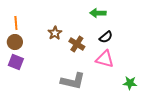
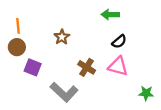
brown cross: (77, 44) -> (87, 67), moved
purple square: (16, 62) -> (33, 67), moved
gray L-shape: (73, 81) -> (64, 92), moved, turned 30

